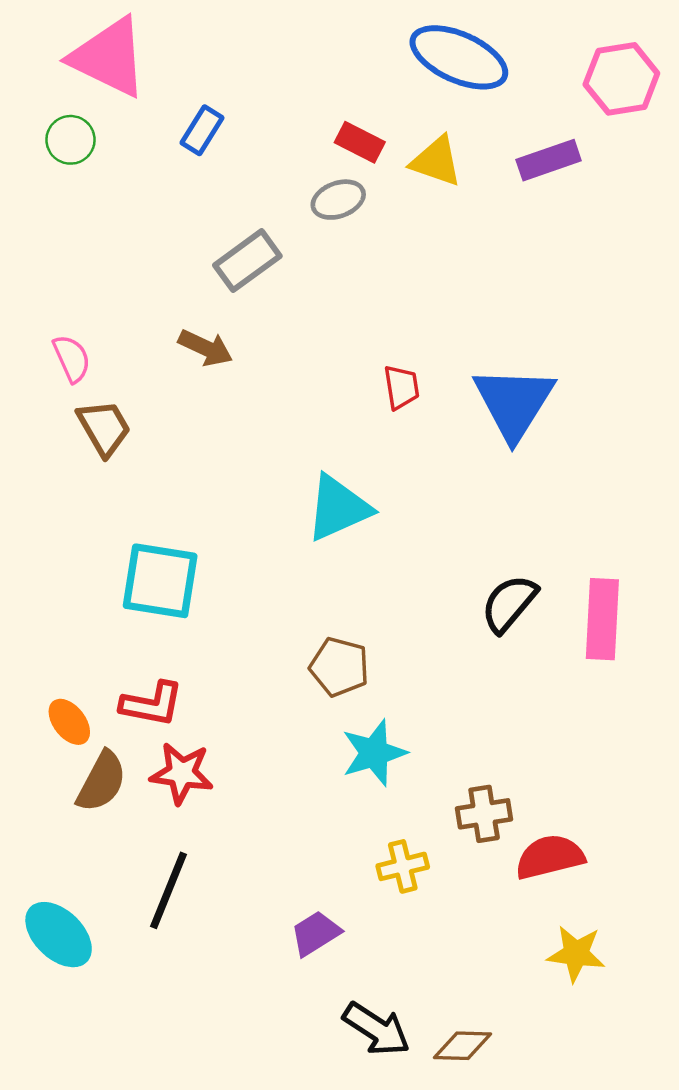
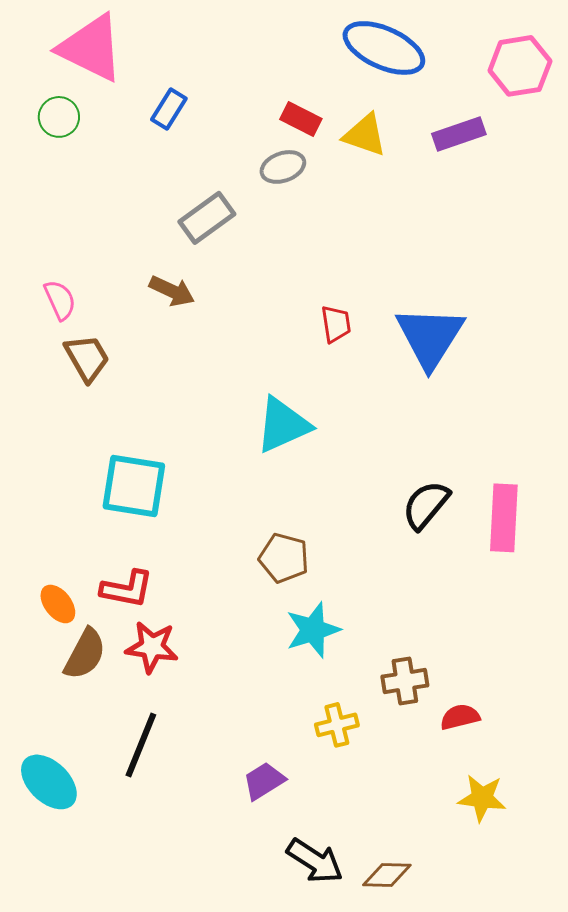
red semicircle: (550, 857) -> (460, 717), size x0.7

